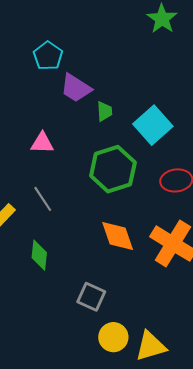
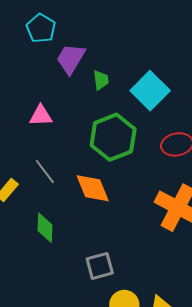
purple trapezoid: (76, 88) -> (71, 59), turned 92
orange diamond: (118, 236) -> (93, 188), moved
gray square: (91, 297) -> (100, 266), turned -36

